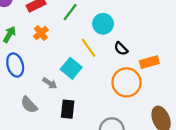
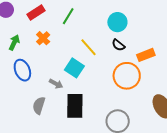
cyan circle: (103, 24) -> (117, 22), moved
gray semicircle: (29, 105) -> (39, 105), turned 66
black rectangle: (68, 109) -> (75, 106), size x1.4

